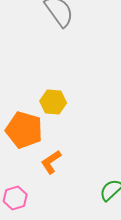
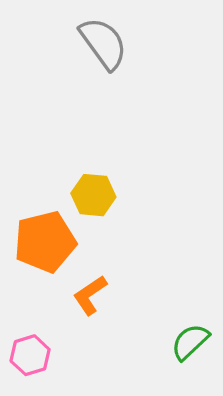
orange pentagon: (24, 130) -> (45, 242), turned -30

